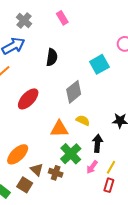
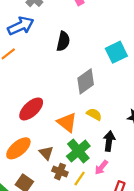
red ellipse: (28, 99) -> (31, 109), moved
orange triangle: (59, 129) -> (67, 122), turned 36
yellow line: (111, 167) -> (80, 178), moved
brown triangle: (37, 170) -> (46, 153), moved

